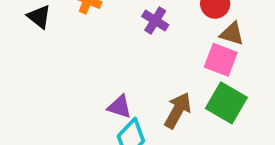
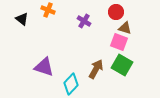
purple triangle: (120, 107) -> (44, 67), moved, size x1.5

